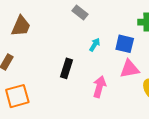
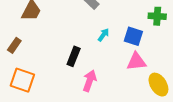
pink arrow: (99, 87) -> (90, 81), moved
orange square: (17, 96) -> (22, 80), turned 30

